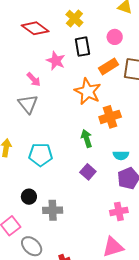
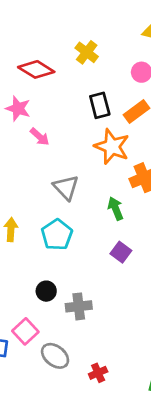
black rectangle: (82, 47) -> (100, 105), moved
pink star: (56, 61) -> (18, 109), moved
gray triangle: (28, 104) -> (66, 188), moved
cyan pentagon: (41, 155) -> (57, 235), turned -30

